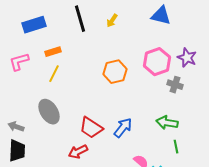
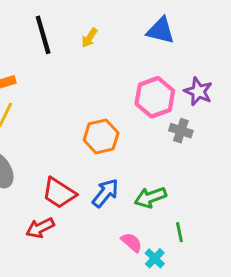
orange hexagon: (115, 72) -> (101, 136), moved
green arrow: (167, 123) -> (150, 197), moved, turned -30
green line: (176, 147) -> (179, 232), moved

